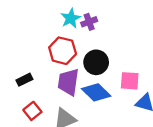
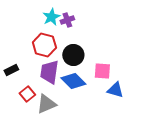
red square: (32, 111) -> (27, 94), moved

